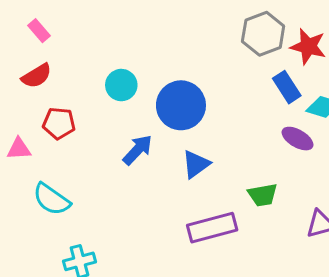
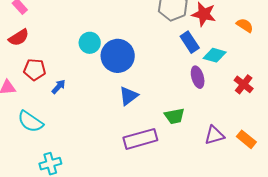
cyan circle: (121, 85) -> (90, 43), moved
purple ellipse: (297, 139) -> (198, 77), turned 45
blue arrow: (138, 150) -> (59, 87), moved, size x0.7

